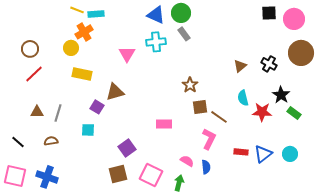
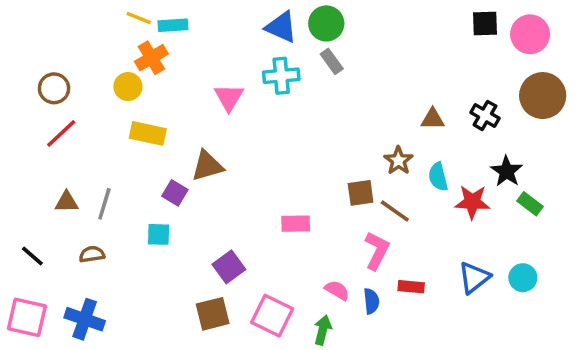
brown triangle: (240, 66) -> (433, 119), turned 40
brown star: (190, 85) -> (398, 160), moved
red rectangle: (241, 152) -> (411, 287), moved

